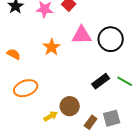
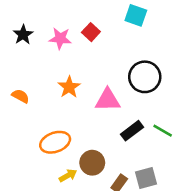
pink triangle: (82, 35) -> (108, 100), moved
orange ellipse: (26, 88) -> (55, 142), moved

